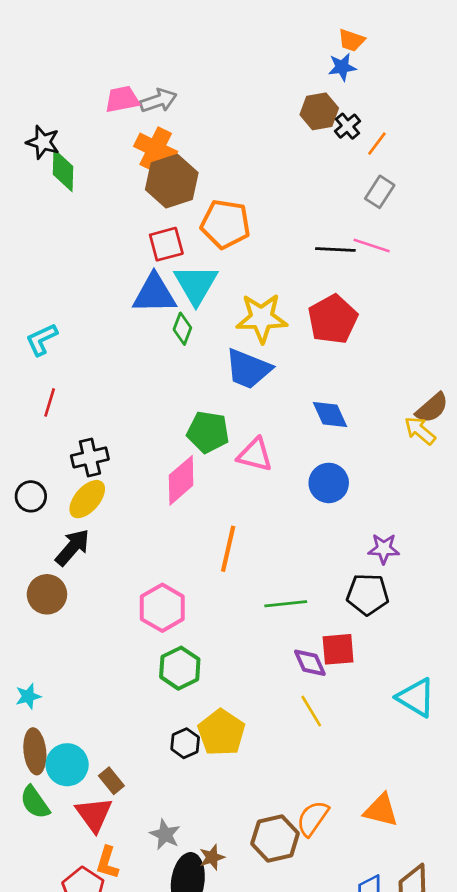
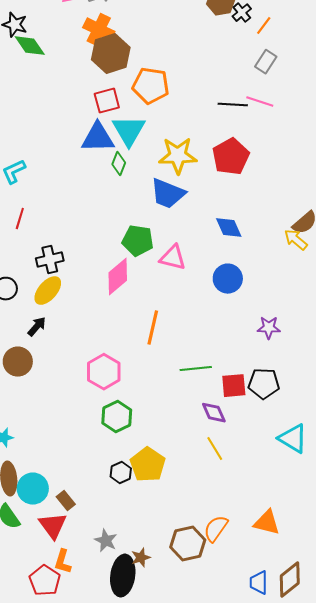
green diamond: (63, 170) -> (30, 46), turned -36
black arrow: (72, 547) -> (37, 327), size x0.7
black pentagon: (368, 594) -> (264, 384), moved
red square: (338, 649) -> (234, 386), moved

